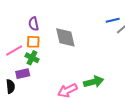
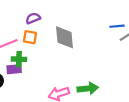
purple semicircle: (34, 24) -> (33, 18), turned 72
green cross: (32, 58) -> (19, 59), moved, turned -32

